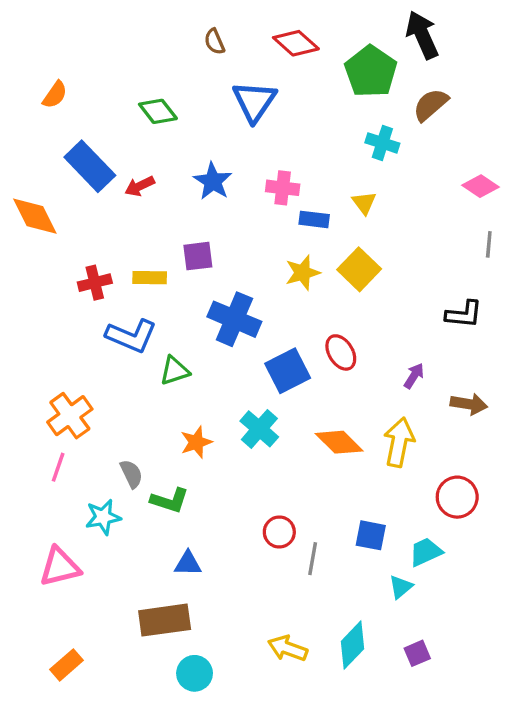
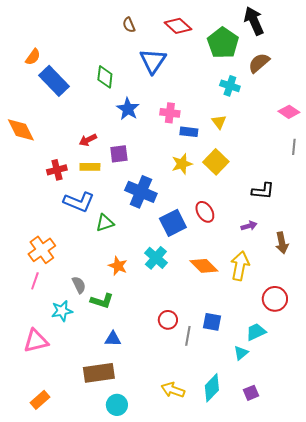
green diamond: (158, 111) -> (105, 77), moved, turned 45
blue rectangle: (90, 166) -> (54, 81), moved
red arrow: (140, 186) -> (88, 140), moved
black L-shape: (464, 314) -> (263, 191), moved
purple arrow: (414, 376) -> (249, 226), turned 42
brown arrow: (469, 404) -> (282, 243), turned 70
orange star: (196, 442) -> (118, 266), turned -30
blue square: (371, 535) -> (212, 322), moved

